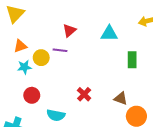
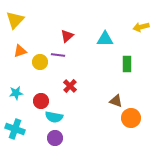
cyan star: (24, 67) -> (16, 93), moved
red cross: (84, 94) -> (70, 86), moved
red circle: (32, 95) -> (41, 101), moved

